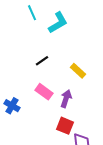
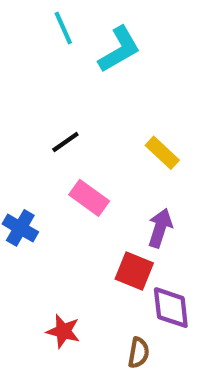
black line: (42, 61) -> (65, 142), moved
purple arrow: (66, 99) -> (160, 228), moved

